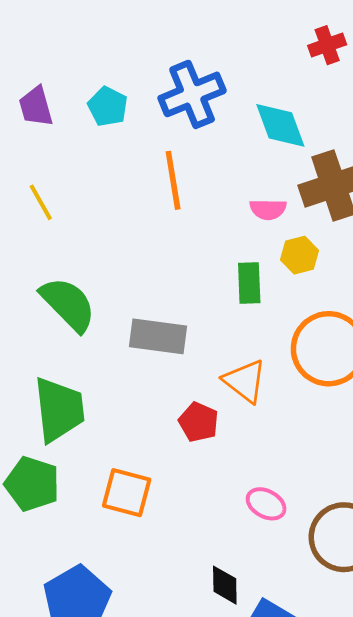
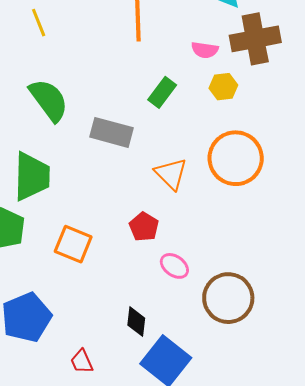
green rectangle: (249, 283) -> (162, 92), moved, turned 32
red pentagon: (199, 422) -> (144, 227), moved

